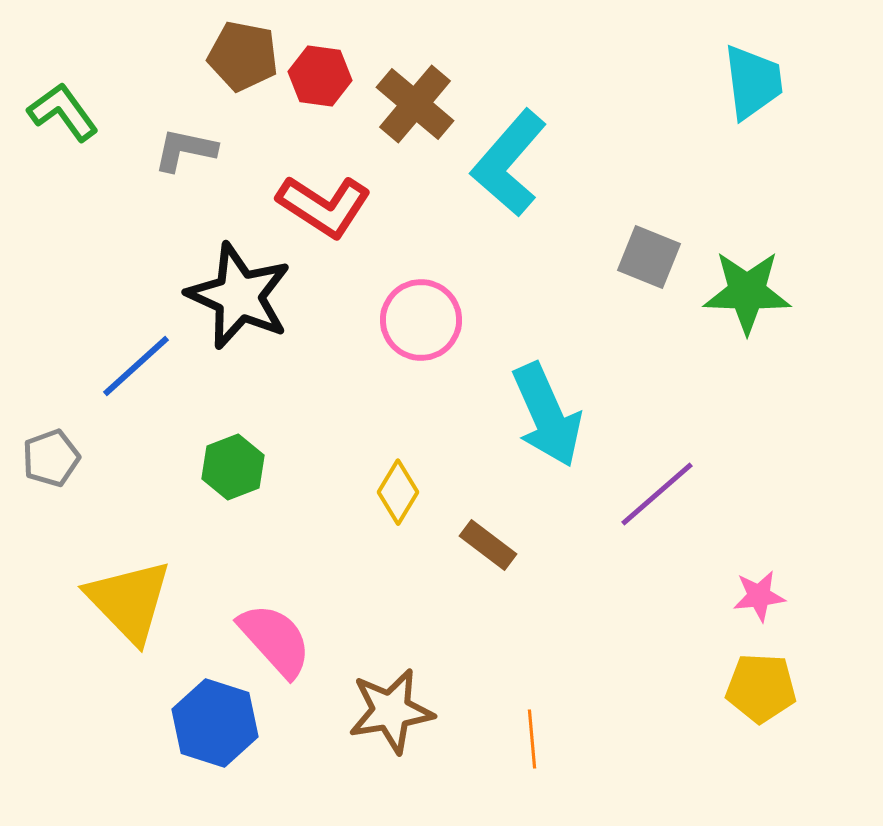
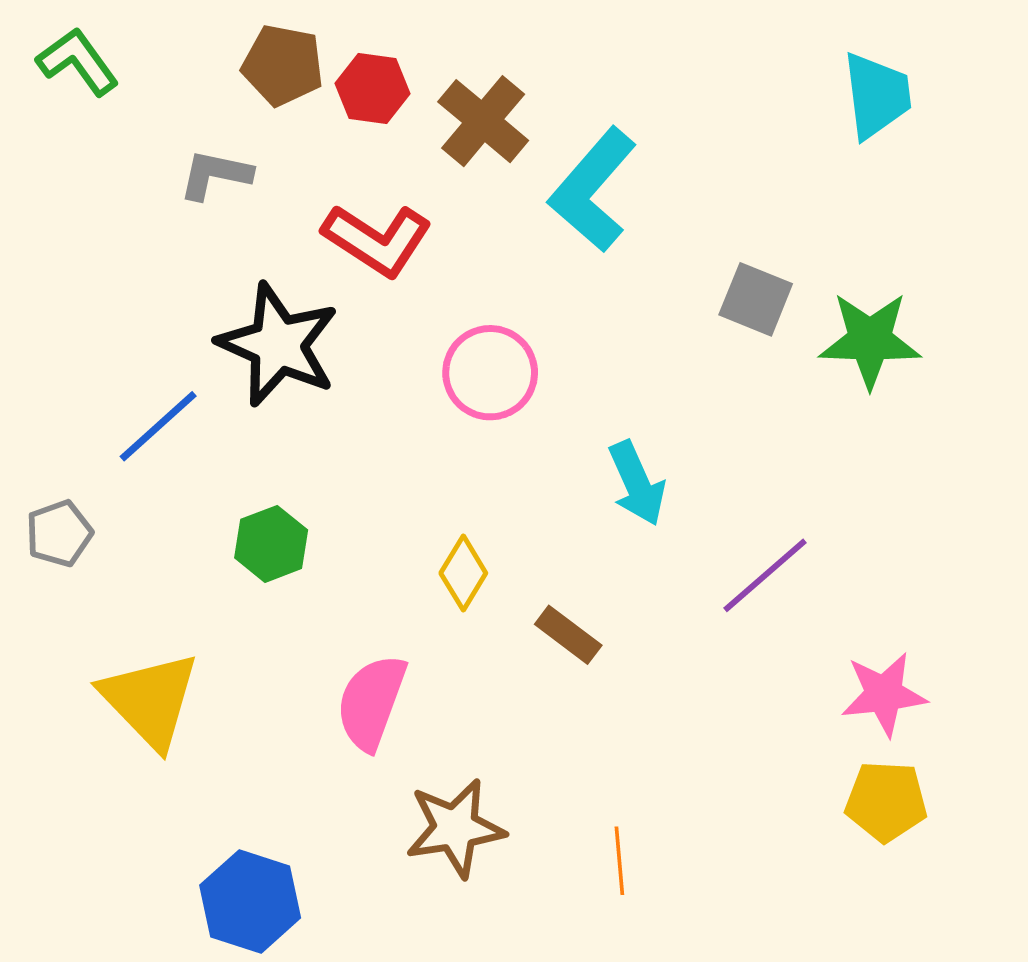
green L-shape: (63, 112) -> (78, 62), moved
cyan arrow: (547, 415) -> (637, 483), size x0.7
pink star: (759, 596) -> (884, 694), size x1.4
pink semicircle: (275, 640) -> (371, 702), moved, turned -118
blue hexagon: (215, 723) -> (250, 901), moved

